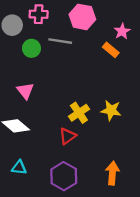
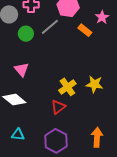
gray line: (60, 41) -> (50, 27), turned -48
orange rectangle: (111, 50) -> (85, 30), moved

